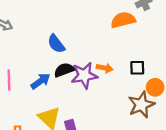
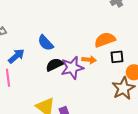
orange semicircle: (123, 20) -> (105, 40), moved
blue arrow: (40, 81) -> (16, 56), moved

